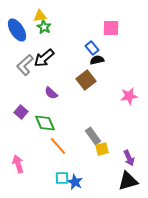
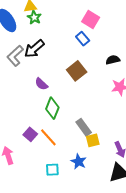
pink square: (111, 28) -> (91, 19), moved, turned 30
black semicircle: (97, 60) -> (113, 60), moved
purple square: (21, 112) -> (30, 134), moved
green diamond: (45, 123) -> (52, 108), moved, turned 45
blue star: (75, 182) -> (79, 162), moved

